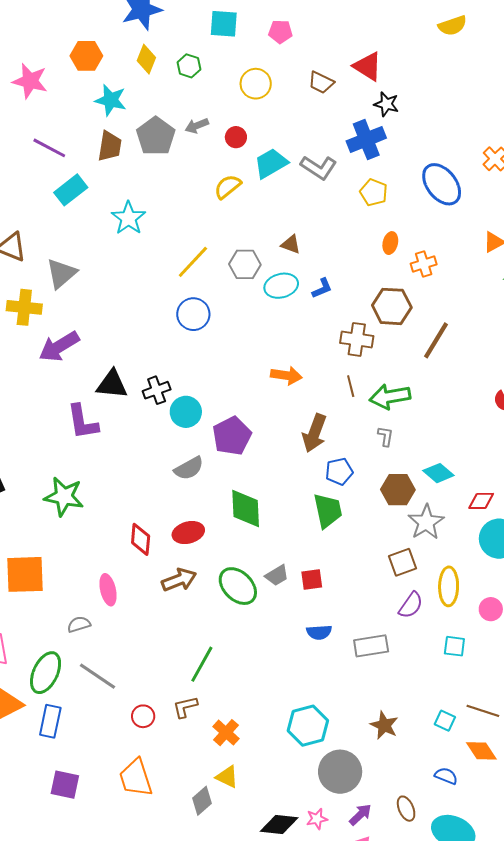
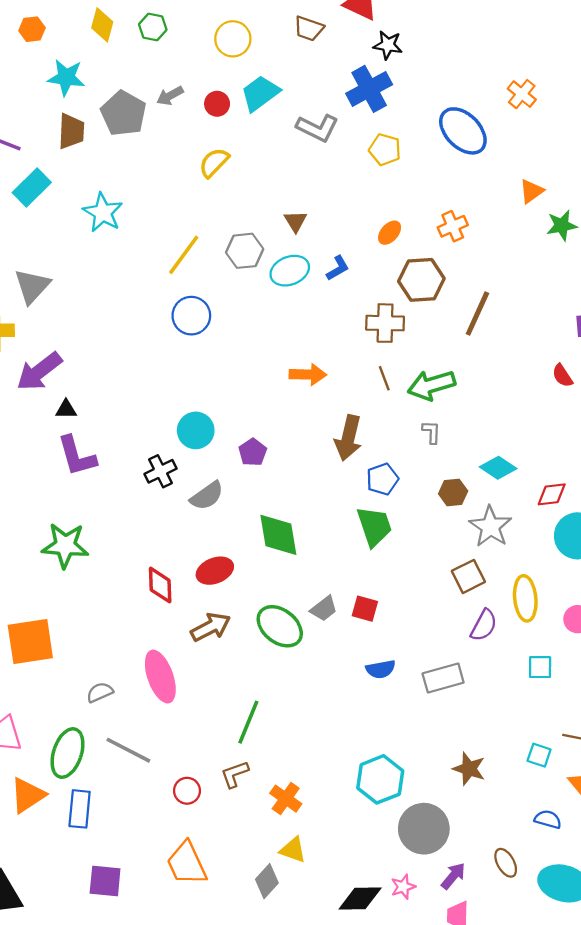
orange hexagon: (86, 56) -> (32, 29), size x0.7
cyan trapezoid: (271, 163) -> (260, 93), moved
orange ellipse: (390, 243) -> (390, 233), moved, turned 35
brown triangle: (291, 244) -> (295, 221), turned 45
black triangle: (112, 384) -> (66, 409), moved, size x0.6
black cross: (157, 390) -> (160, 471), moved
purple pentagon: (232, 436) -> (253, 452), size x0.6
brown hexagon: (398, 490) -> (453, 492), size x0.7
red square: (312, 579) -> (365, 609), turned 30
pink ellipse: (108, 590) -> (160, 677), moved, size x1.4

